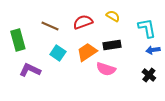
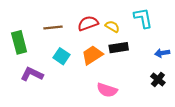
yellow semicircle: (113, 16) -> (112, 26), moved
brown line: (50, 26) -> (53, 28), turned -30
cyan L-shape: (147, 28) -> (143, 18), moved
pink semicircle: (106, 69) -> (107, 90), moved

